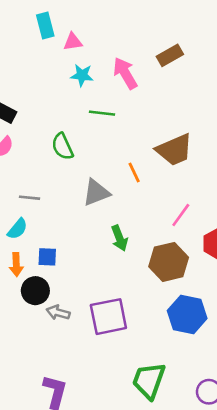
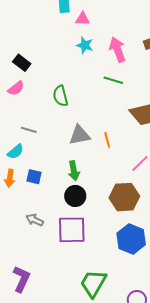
green line: (102, 113) -> (113, 80), moved
orange line: (134, 173) -> (107, 140), moved
green arrow: (119, 238) -> (74, 171), moved
black circle: (35, 291) -> (75, 196), moved

